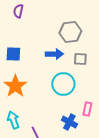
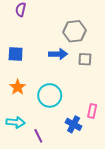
cyan circle: (63, 84) -> (50, 95), moved
orange star: (15, 86) -> (18, 87), size x0.7
cyan arrow: (13, 120) -> (16, 122), turned 114

